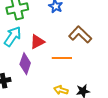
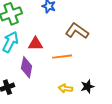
red triangle: (37, 42) -> (35, 44), turned 35

